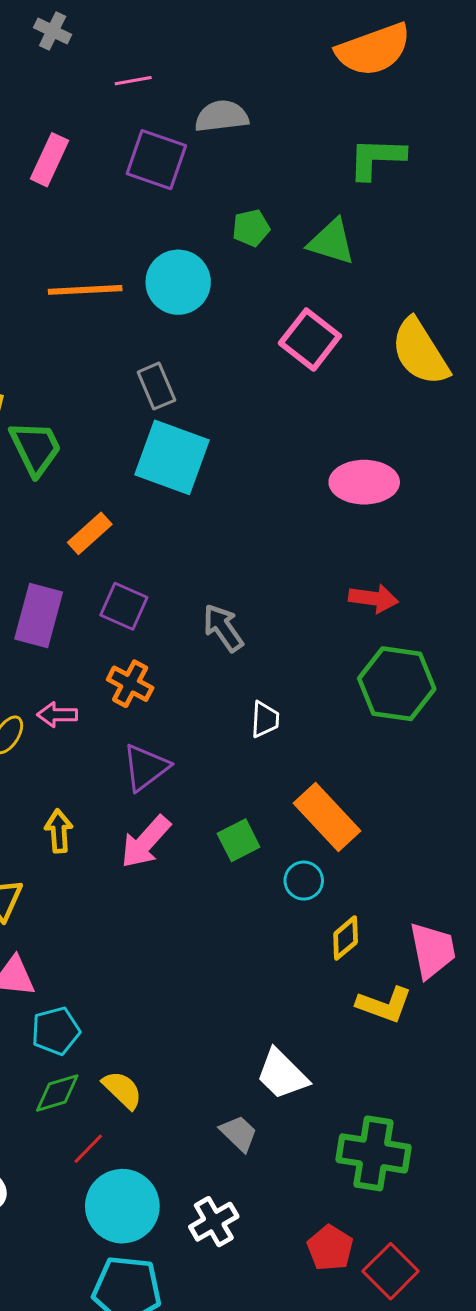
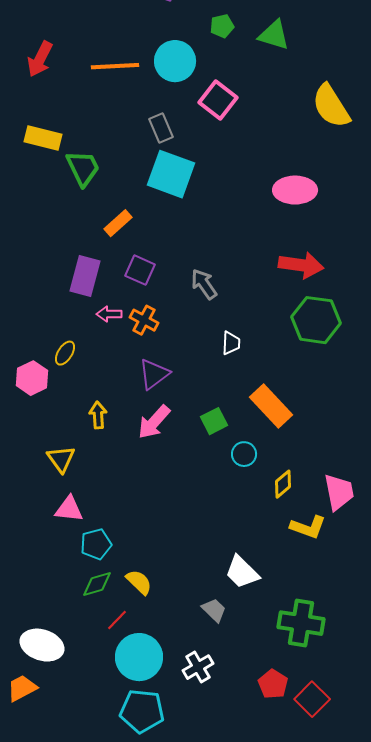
pink square: (310, 340) -> (218, 100), moved
red arrow: (373, 598) -> (301, 265), size x1.4
pink arrow: (57, 715) -> (109, 314), moved
cyan circle: (304, 881) -> (244, 454), moved

